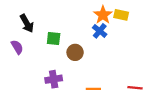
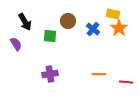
orange star: (103, 15) -> (119, 28), moved
brown circle: (75, 52) -> (68, 21), moved
orange line: (93, 89) -> (99, 74), moved

